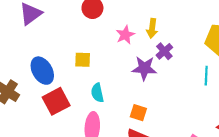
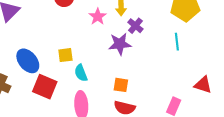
yellow square: (83, 60) -> (65, 55), moved
red square: (56, 101) -> (45, 87), turned -30

